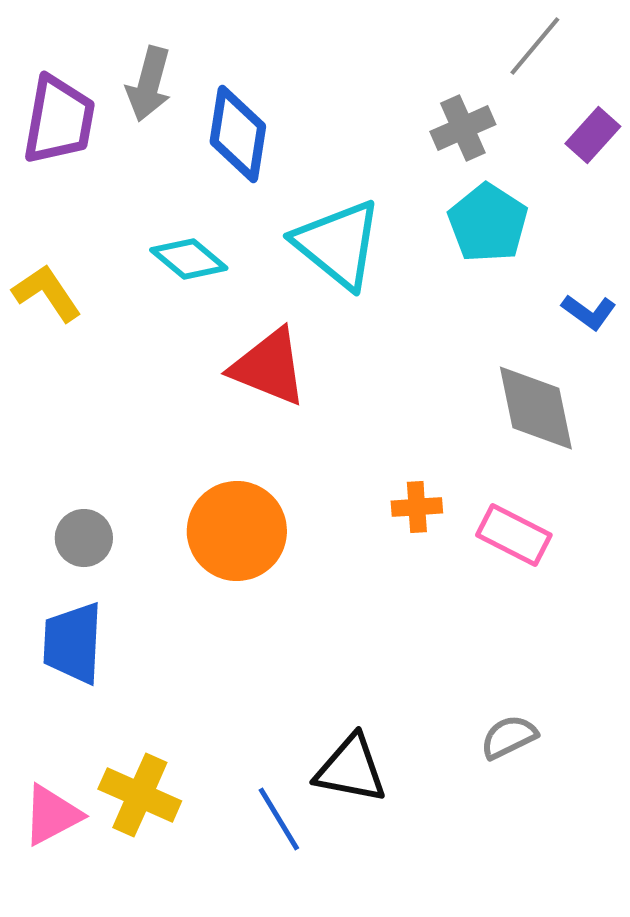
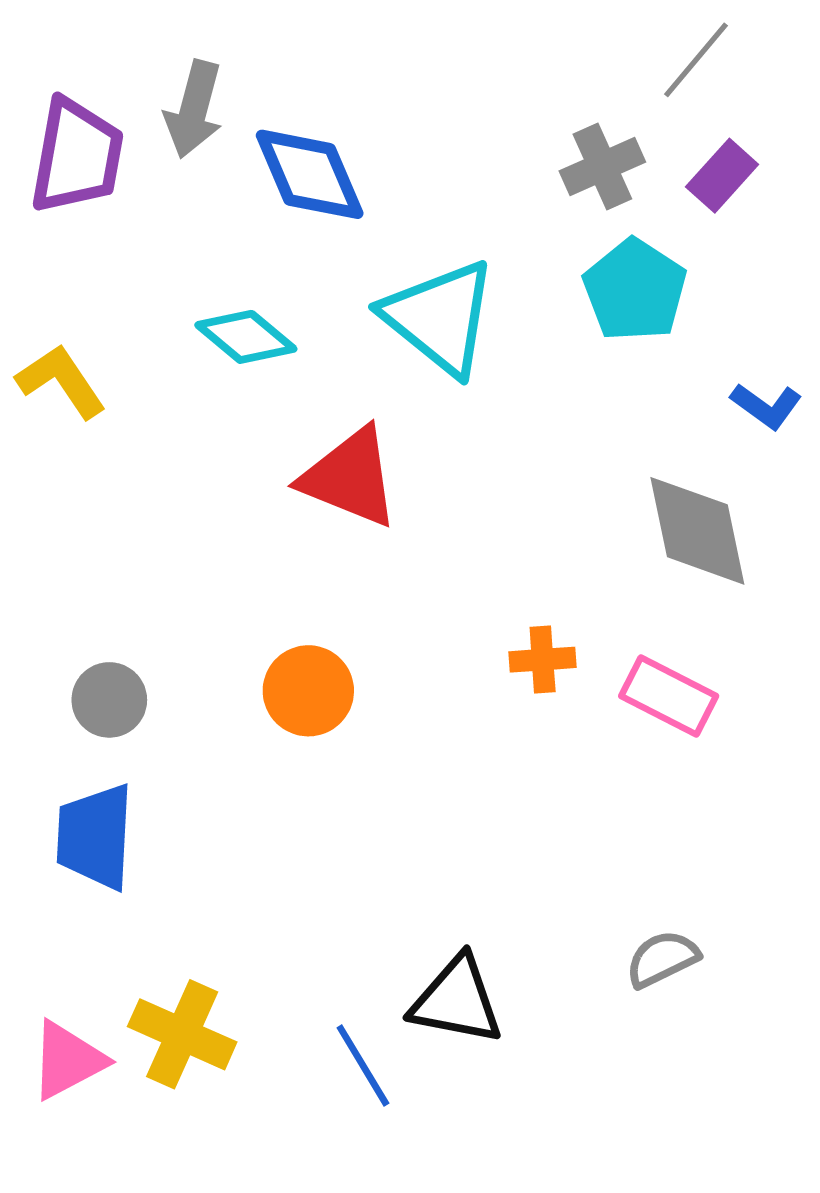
blue diamond: (238, 134) -> (310, 174), turned -32
purple rectangle: (593, 135) -> (722, 176), moved
orange circle: (237, 531) -> (308, 691), size x0.7

